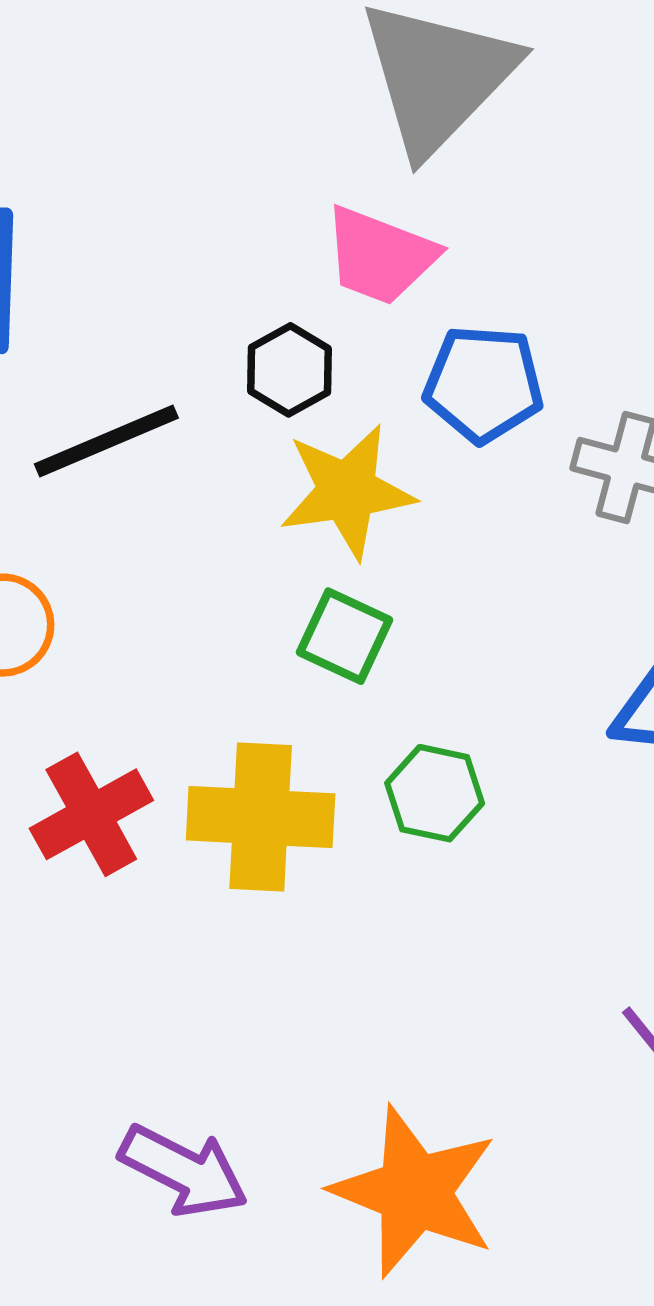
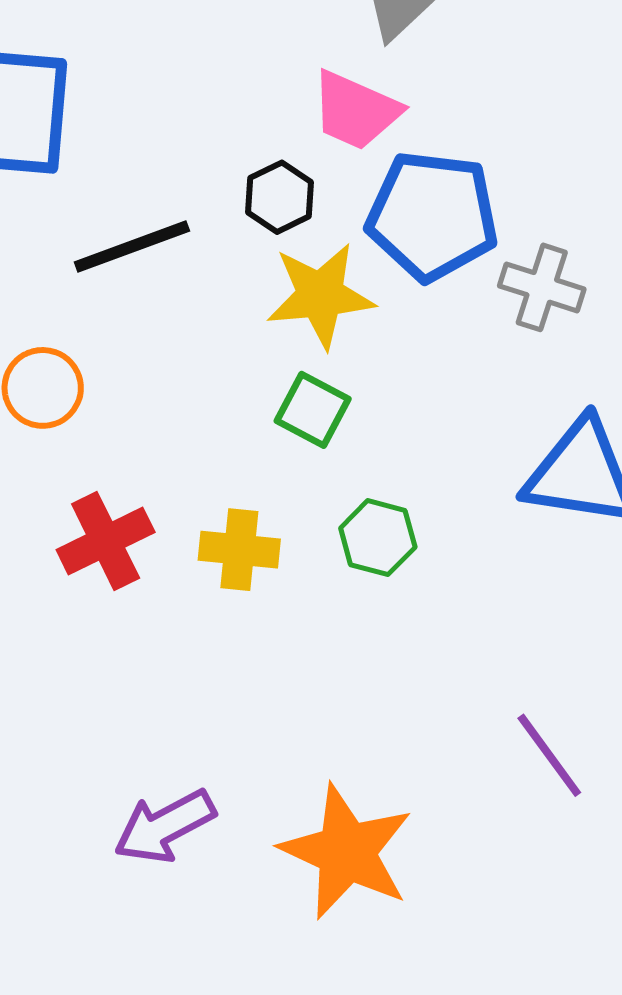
blue pentagon: (484, 384) -> (432, 216), size x1.4
yellow cross: (261, 817) -> (239, 550), size x0.7
purple arrow: (184, 1171) -> (165, 826), turned 122

